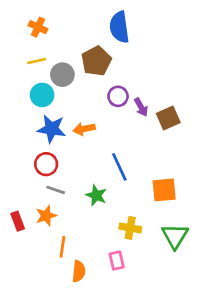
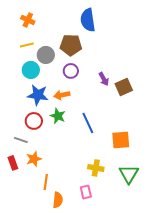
brown pentagon: (96, 61) -> (71, 45), turned 30
purple circle: (118, 96) -> (71, 71), moved
gray line: (56, 190) -> (21, 140), moved
green star: (96, 195) -> (58, 116), moved

